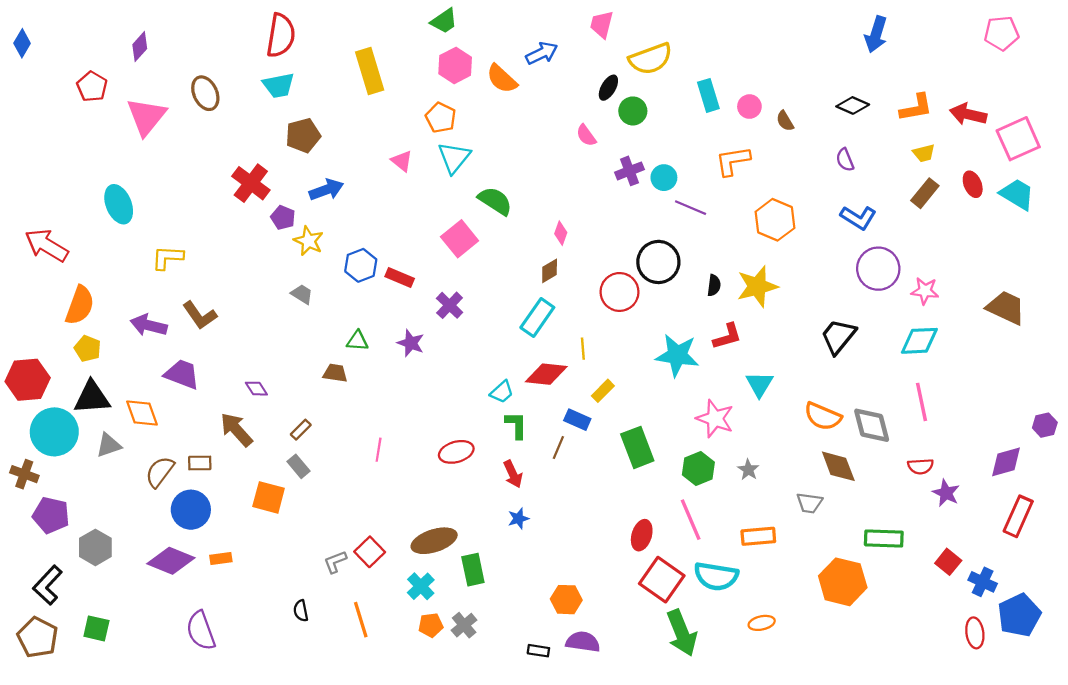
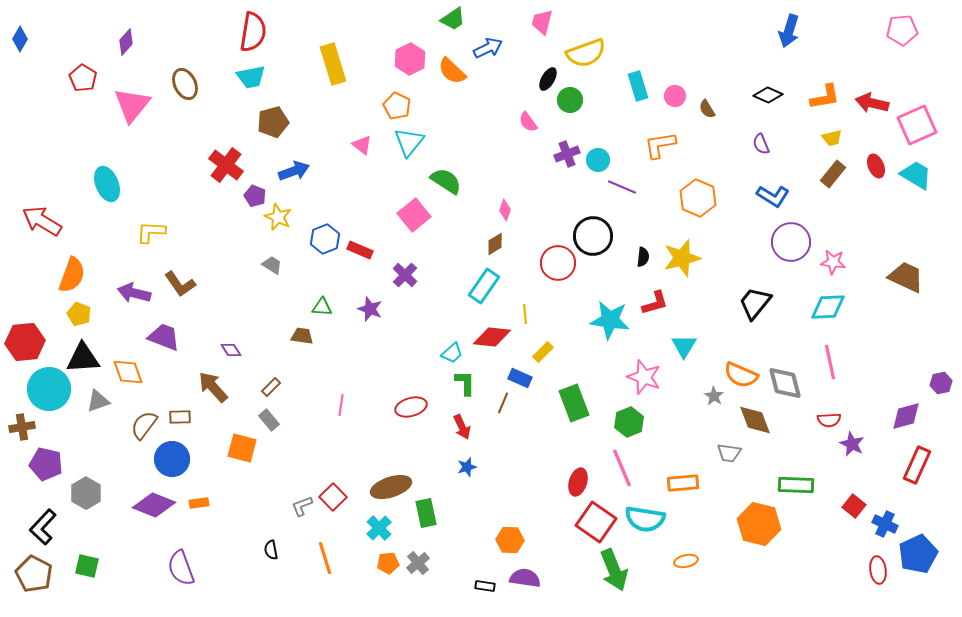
green trapezoid: (444, 21) -> (453, 19), moved
gray star: (748, 470) -> (714, 396), moved
brown cross: (24, 474) -> (22, 427), turned -30

